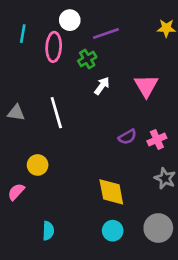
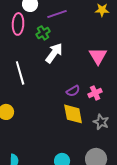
white arrow: (102, 86) -> (54, 53), size x1.5
pink triangle: (146, 86) -> (98, 56), moved
yellow diamond: (111, 192) -> (73, 114), moved

